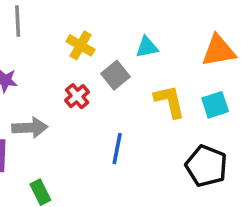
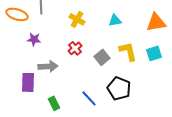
gray square: (115, 75) -> (102, 57), moved
blue line: (117, 149) -> (89, 98), moved, turned -54
black pentagon: (206, 166) -> (119, 88), moved

